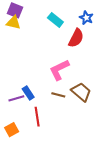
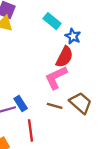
blue star: (86, 18) -> (73, 36), moved
red semicircle: (76, 38) -> (64, 57), moved

